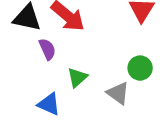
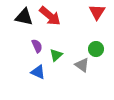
purple semicircle: (47, 49) -> (37, 46), moved

